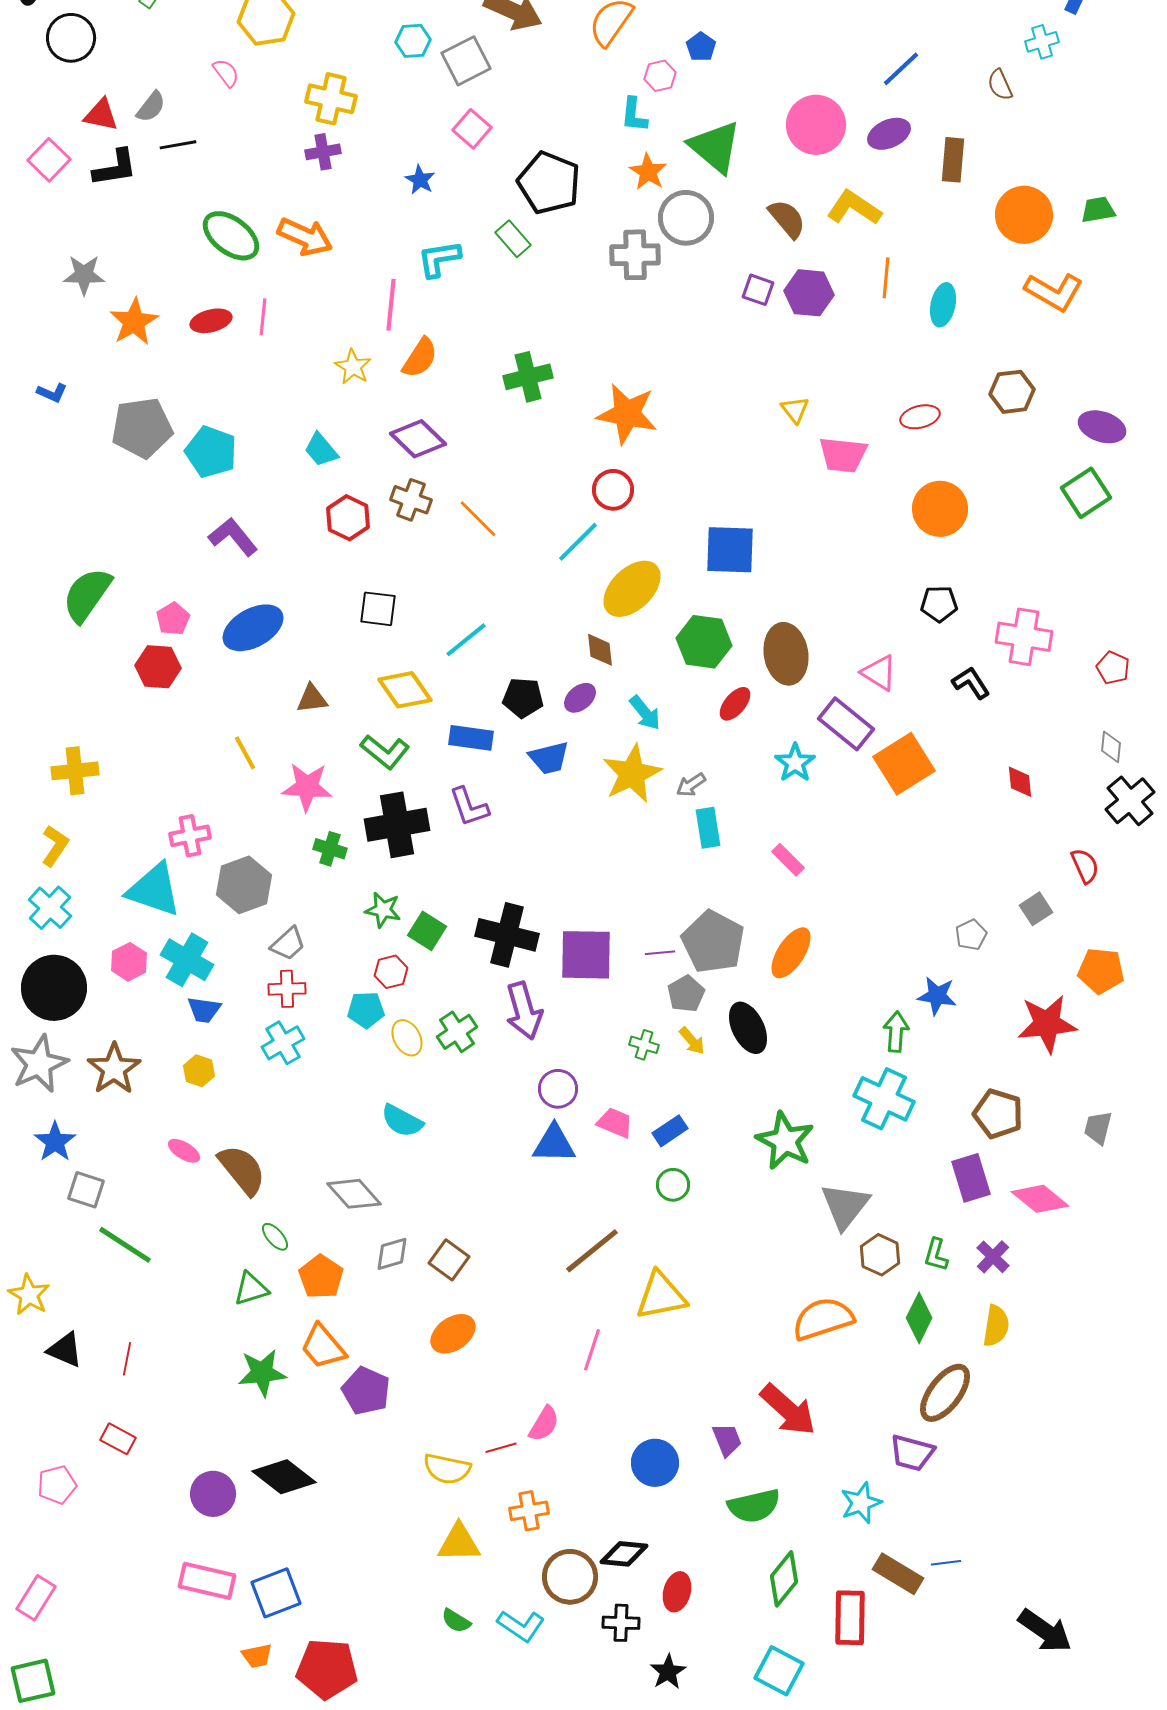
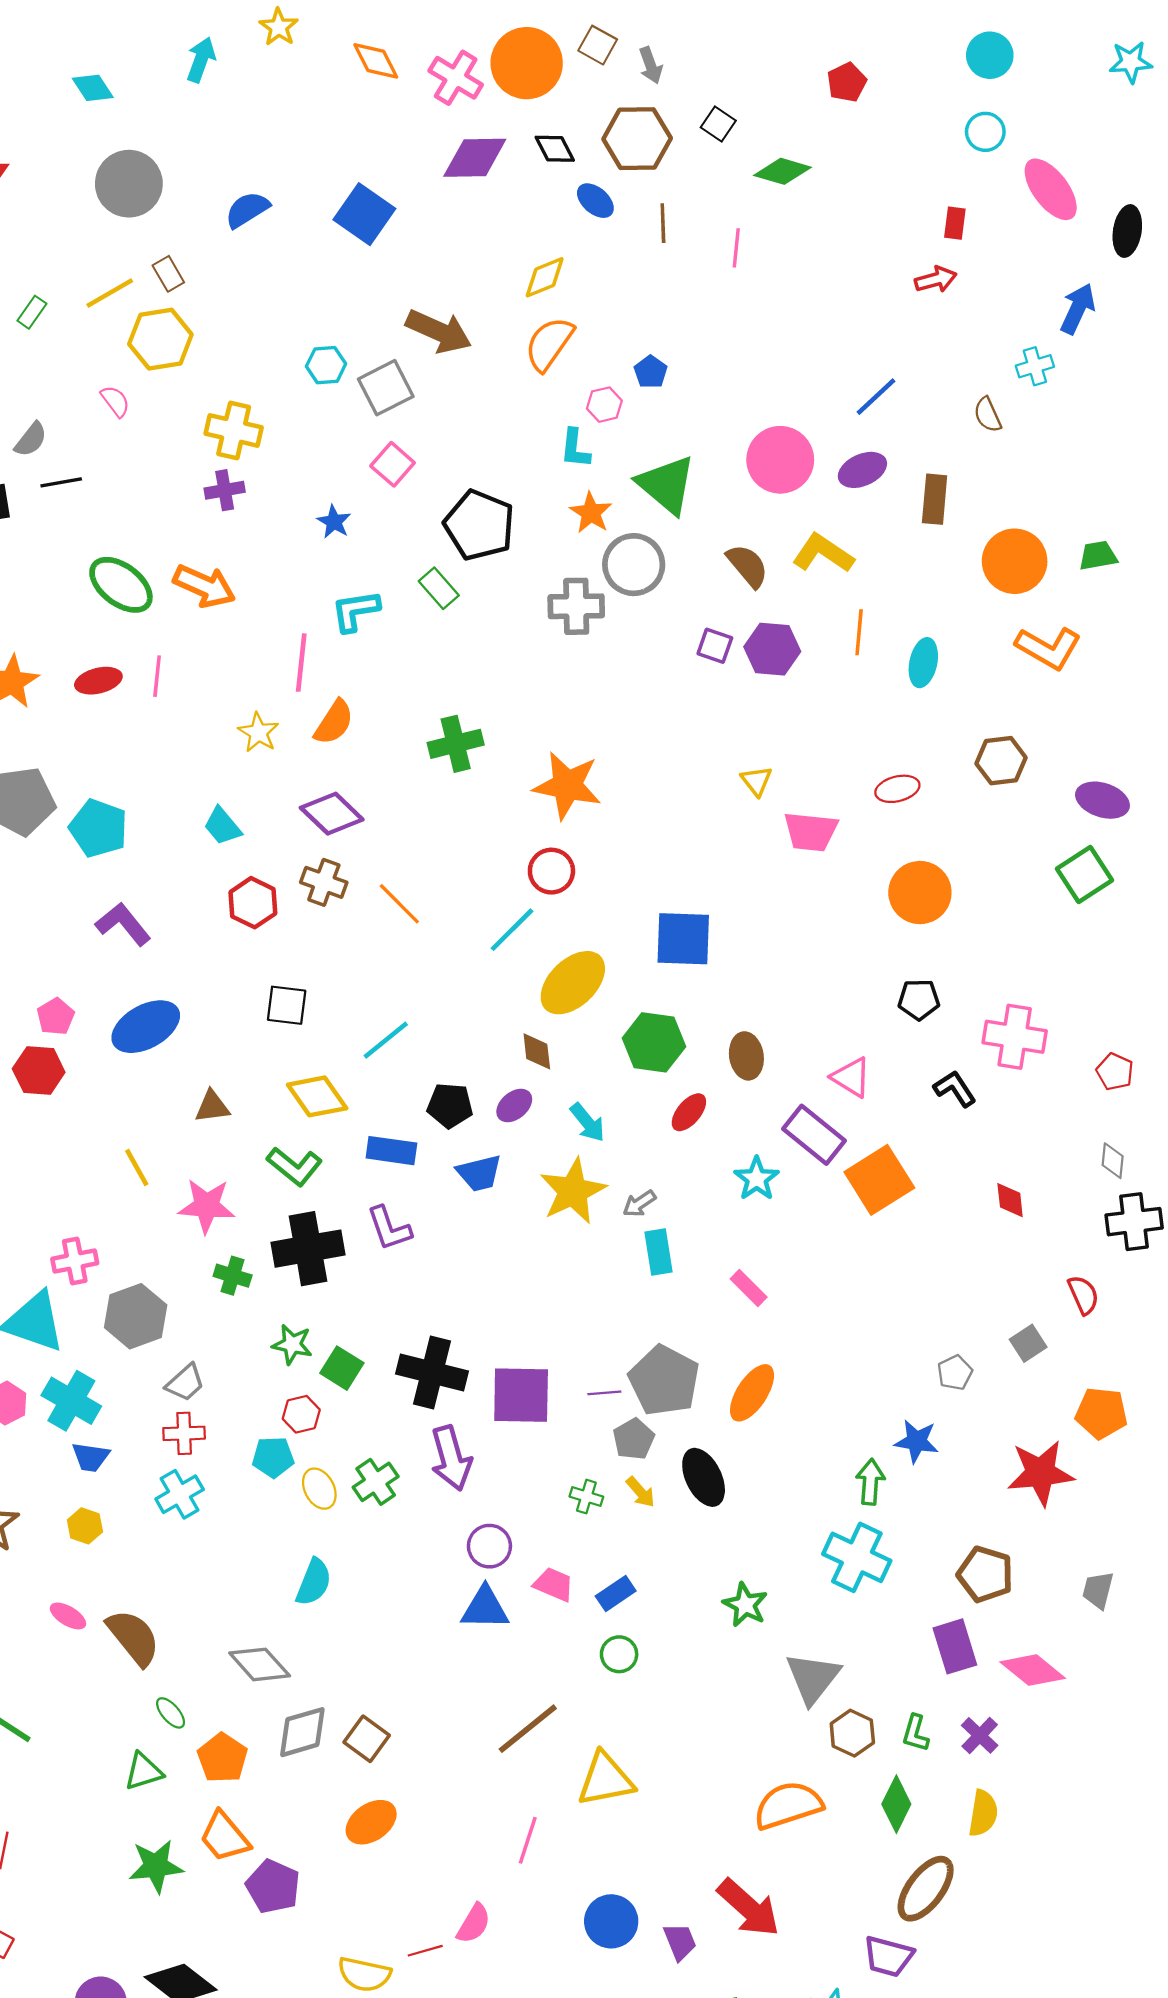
brown ellipse: (786, 654) -> (746, 1056), size x0.7
black cross: (1130, 801) -> (1134, 1222), turned 33
cyan semicircle: (402, 1121) -> (314, 1582), turned -96
green star: (785, 1141) -> (745, 1605), size x0.7
gray diamond: (392, 1254) -> (302, 1732), size x1.4
blue circle: (655, 1463) -> (611, 1921), moved

